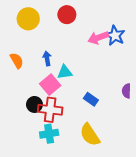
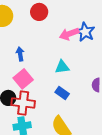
cyan triangle: (65, 72) -> (62, 67), moved

